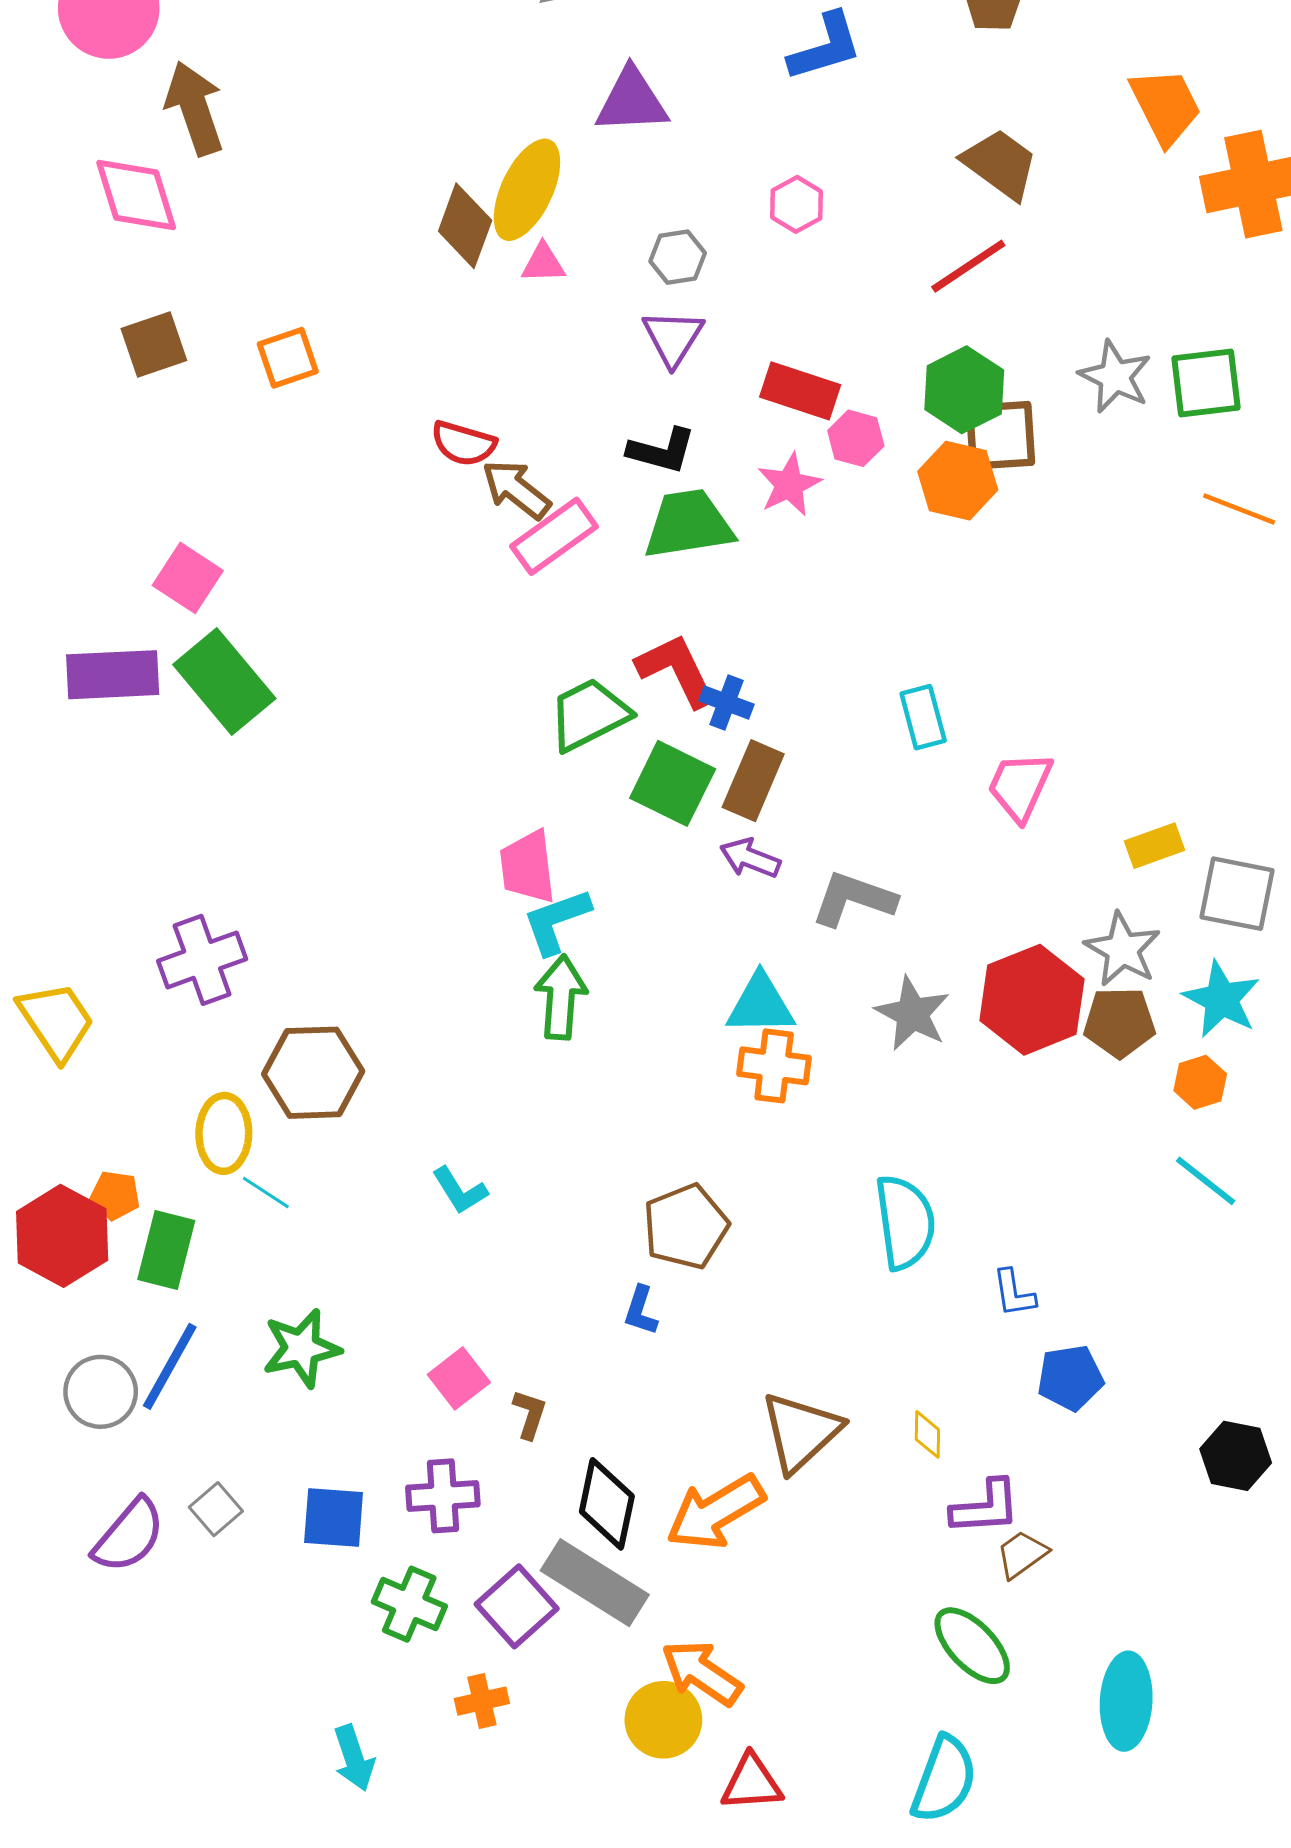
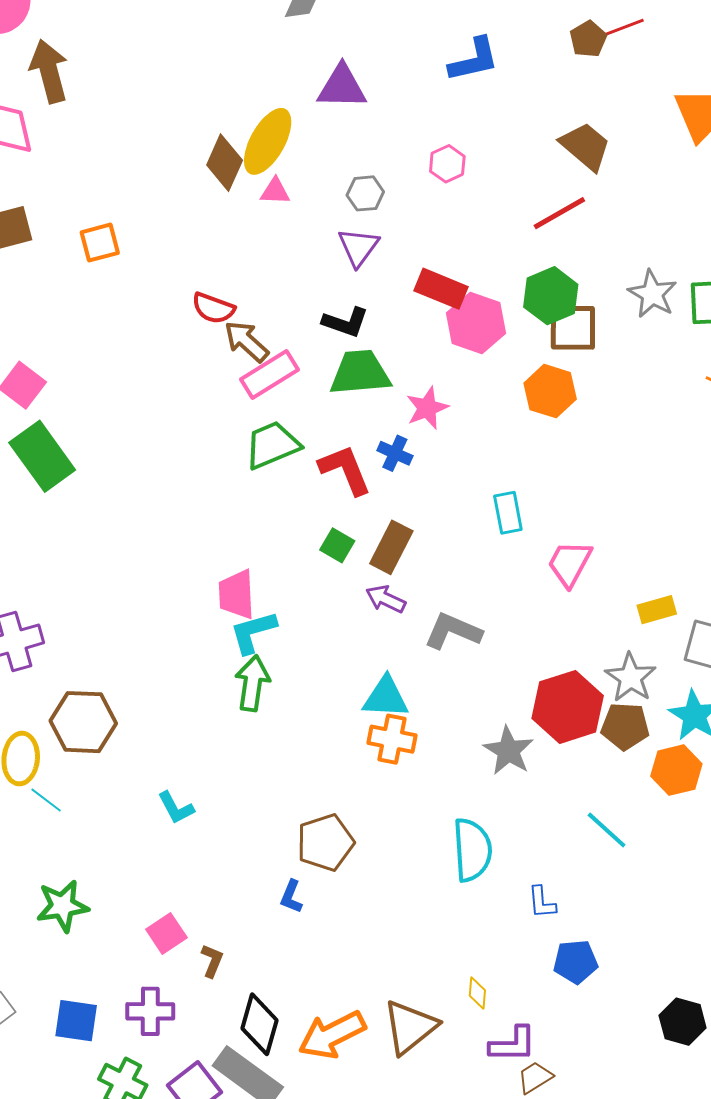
pink hexagon: (856, 438) -> (476, 323), size x1.6
orange hexagon: (958, 481) -> (550, 391), moved
pink star: (789, 485) -> (427, 408), moved
blue cross: (726, 703) -> (395, 453), moved
green trapezoid: (589, 715) -> (272, 445), moved
green square: (673, 783) -> (337, 545), size x0.6
gray star: (912, 1014) -> (508, 751), moved
orange hexagon: (1200, 1082) -> (676, 770), size x1.4
cyan line: (1206, 1181) -> (607, 830), moved
brown triangle: (801, 1432) -> (410, 1027), moved

